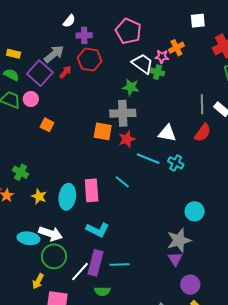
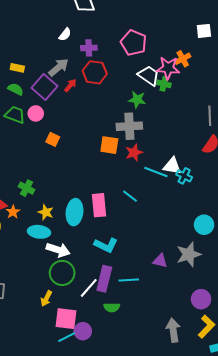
white semicircle: (69, 21) -> (65, 34), moved
pink star: (162, 57) -> (168, 68), size x1.6
white triangle: (167, 133) -> (172, 166), moved
cyan ellipse: (28, 238) -> (39, 232), moved
purple triangle: (175, 259) -> (160, 261), moved, turned -42

